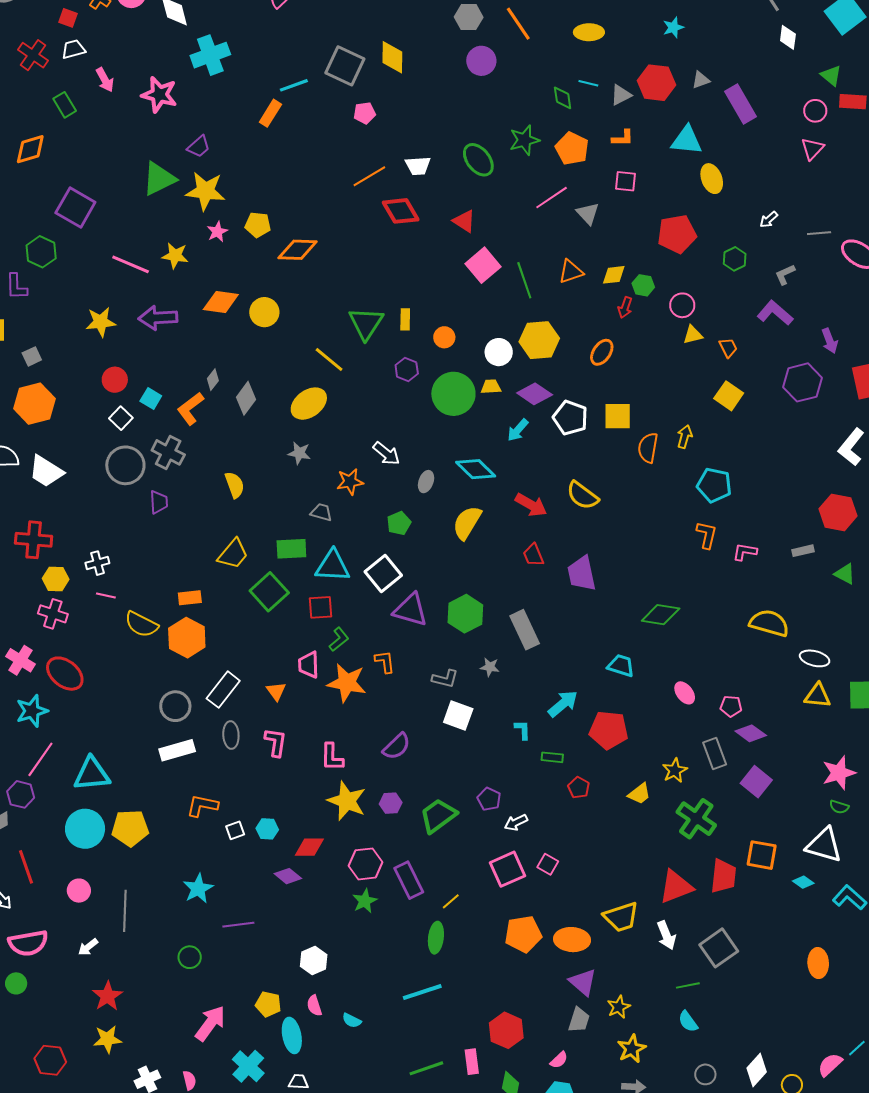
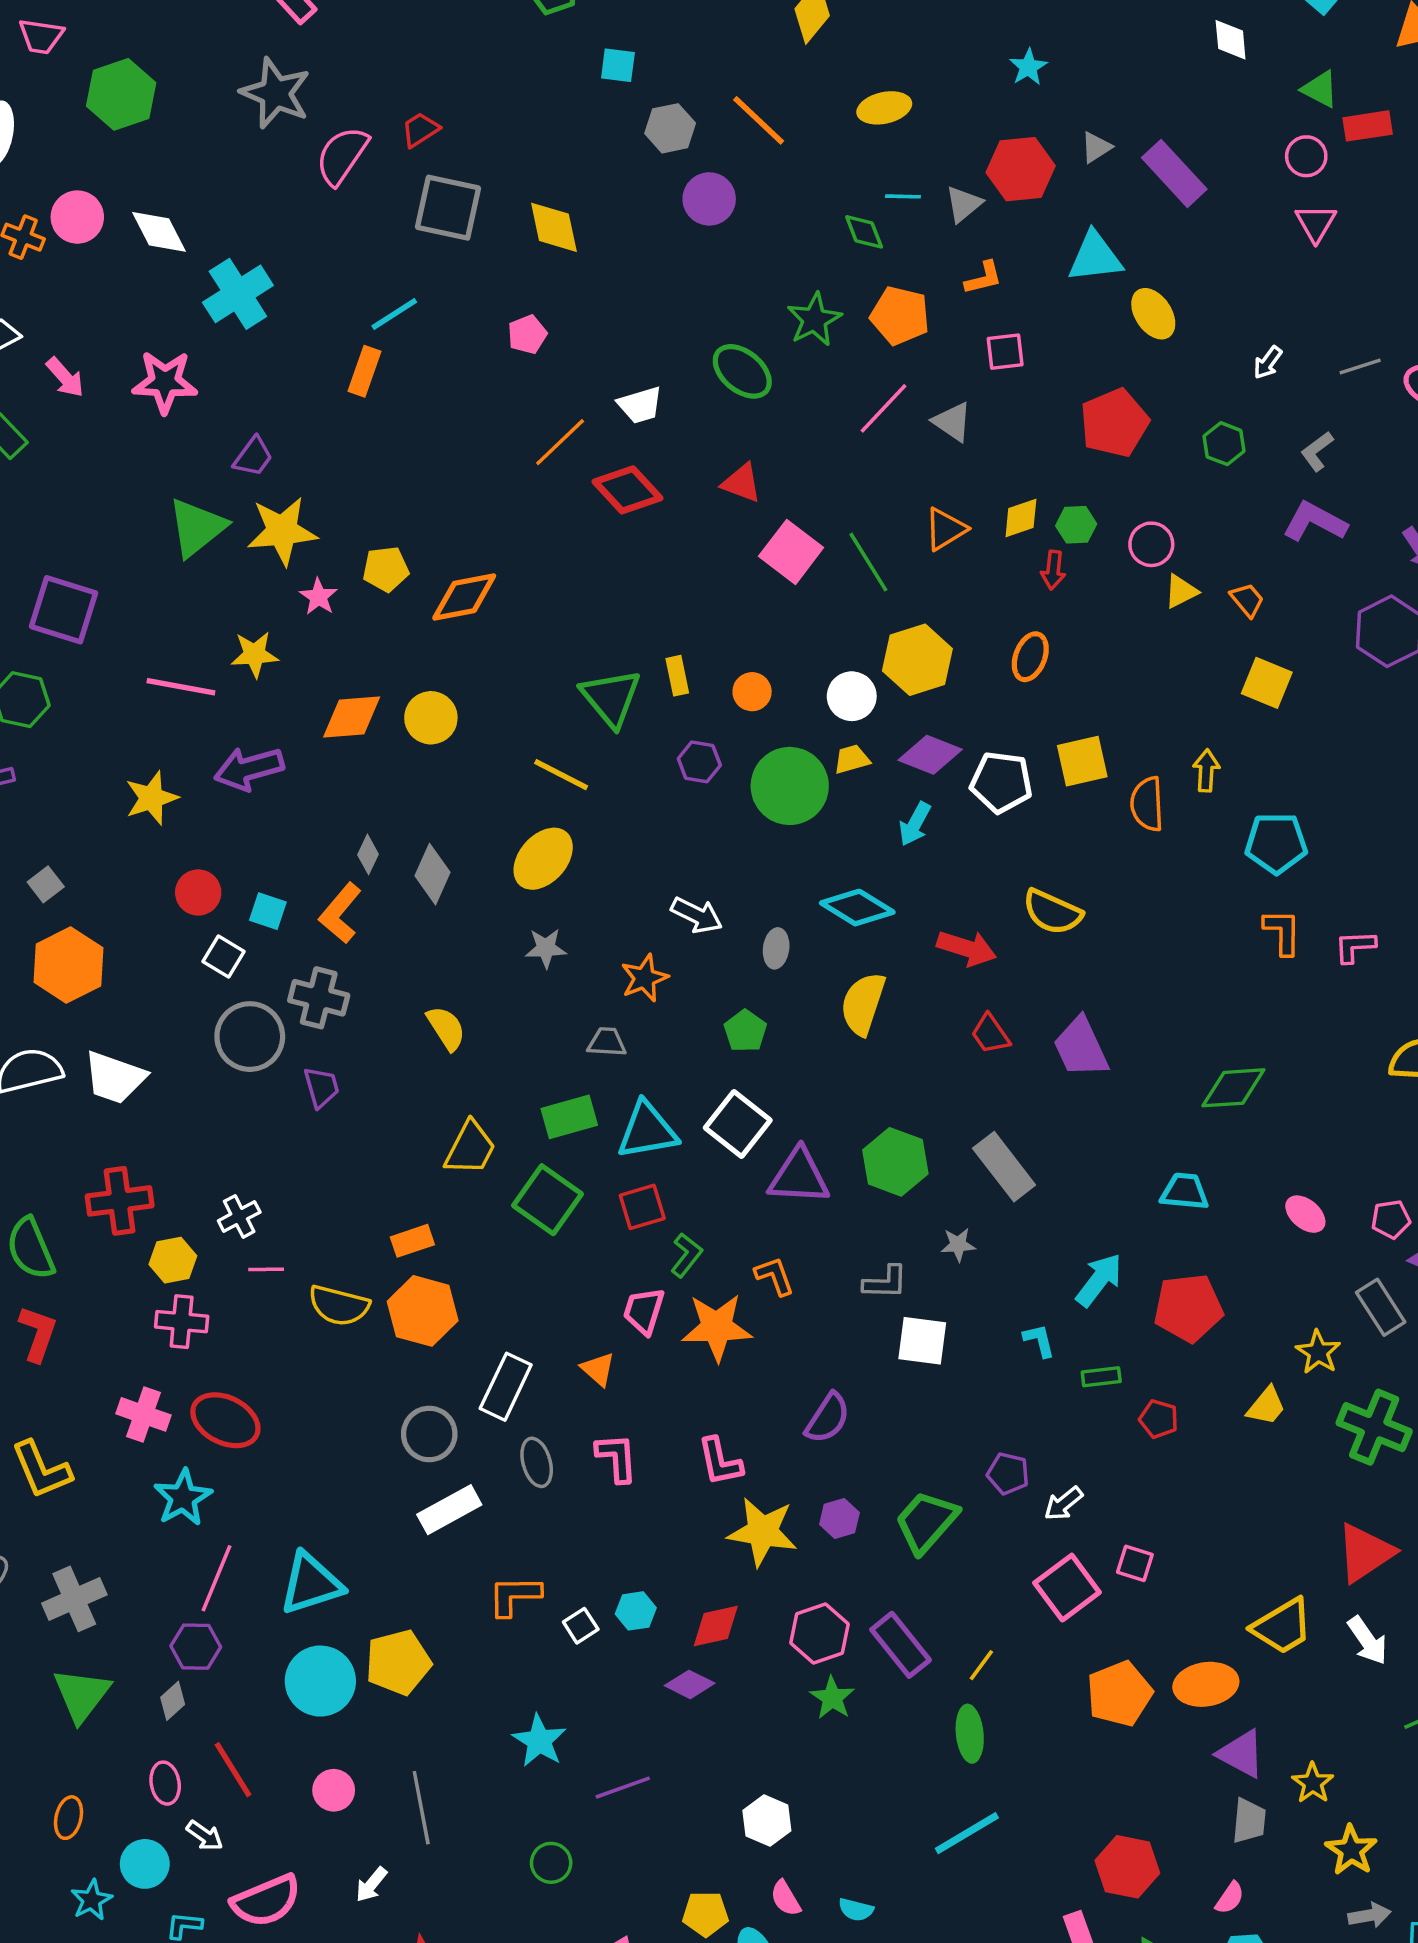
gray square: (345, 66) -> (448, 208), moved
pink trapezoid: (309, 665) -> (644, 1311), turned 32

